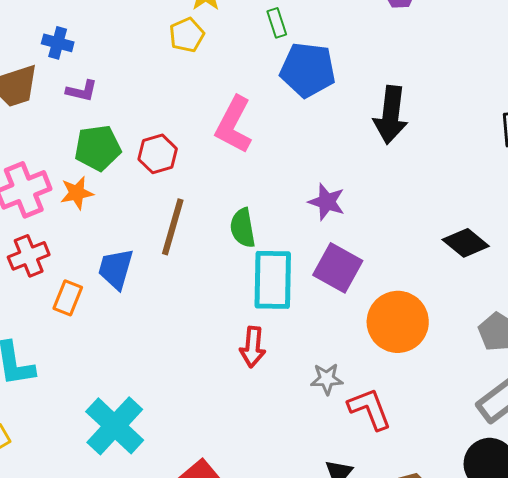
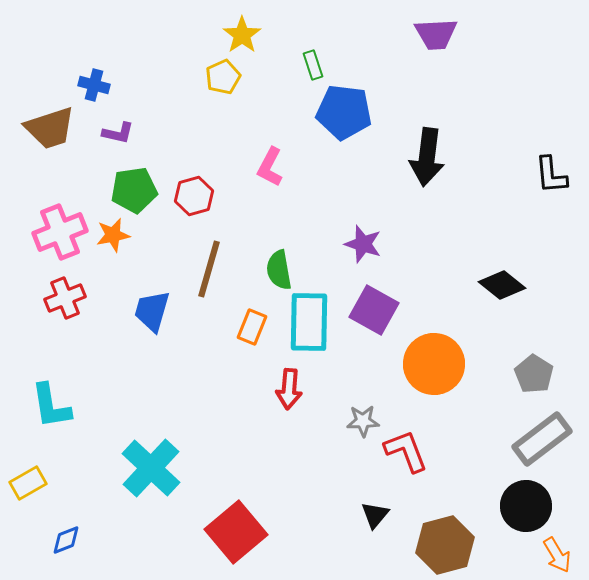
pink L-shape: (234, 125) -> (270, 167), size x0.7
orange rectangle: (68, 298) -> (252, 327), moved

